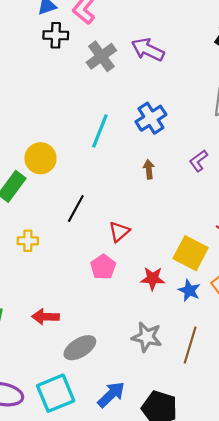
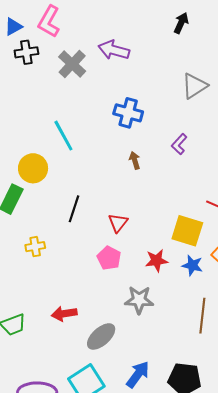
blue cross: (151, 118) -> (128, 113), turned -32
cyan line: (100, 131) -> (63, 136), moved, turned -40
gray star: (147, 337) -> (139, 300), moved

